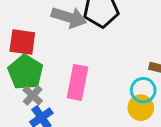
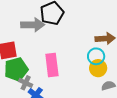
green pentagon: (25, 72) -> (16, 69), turned -30

